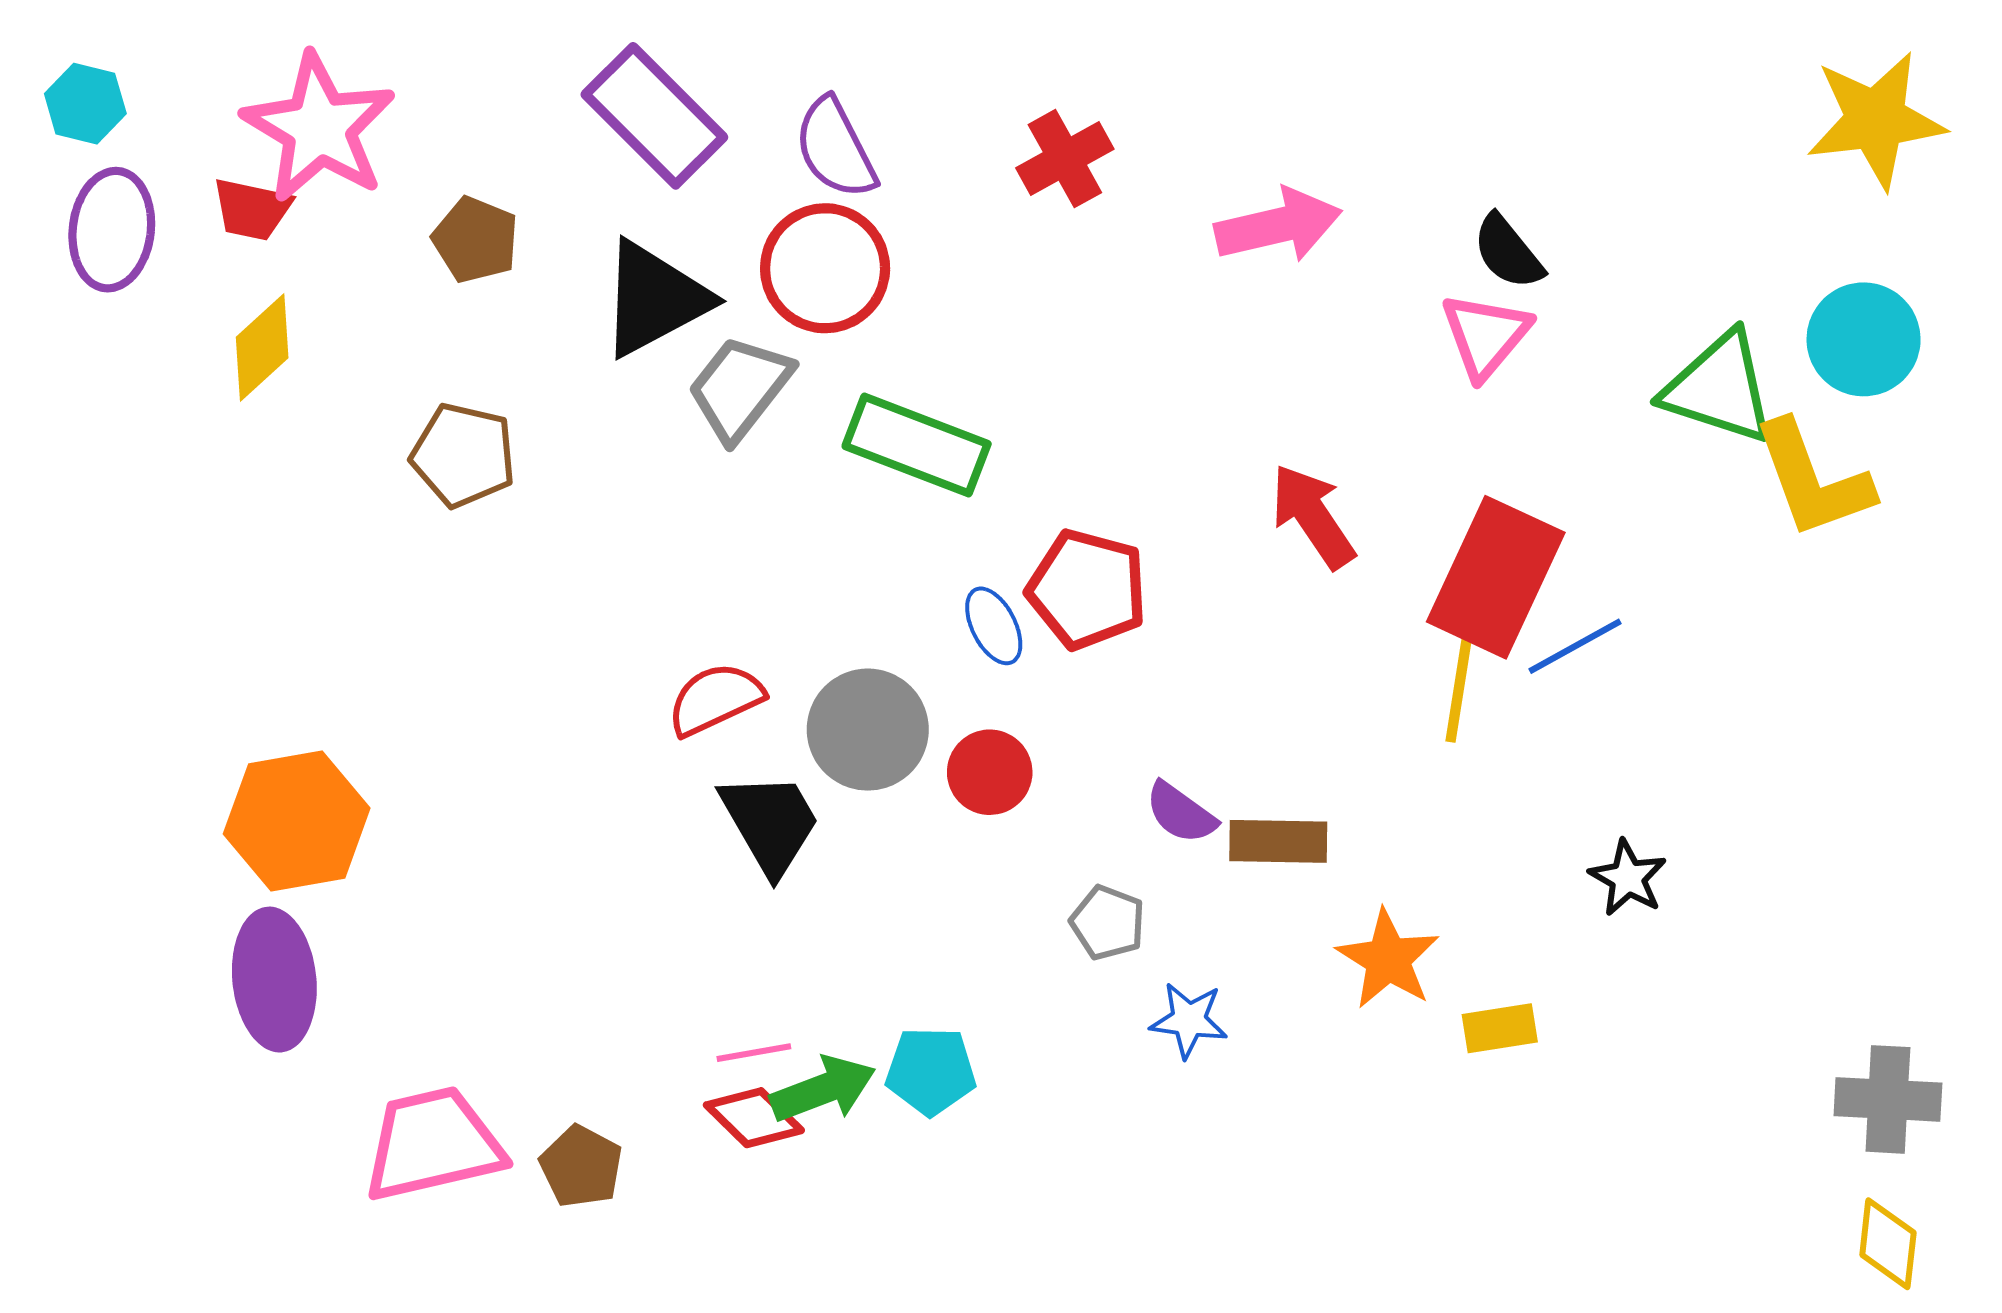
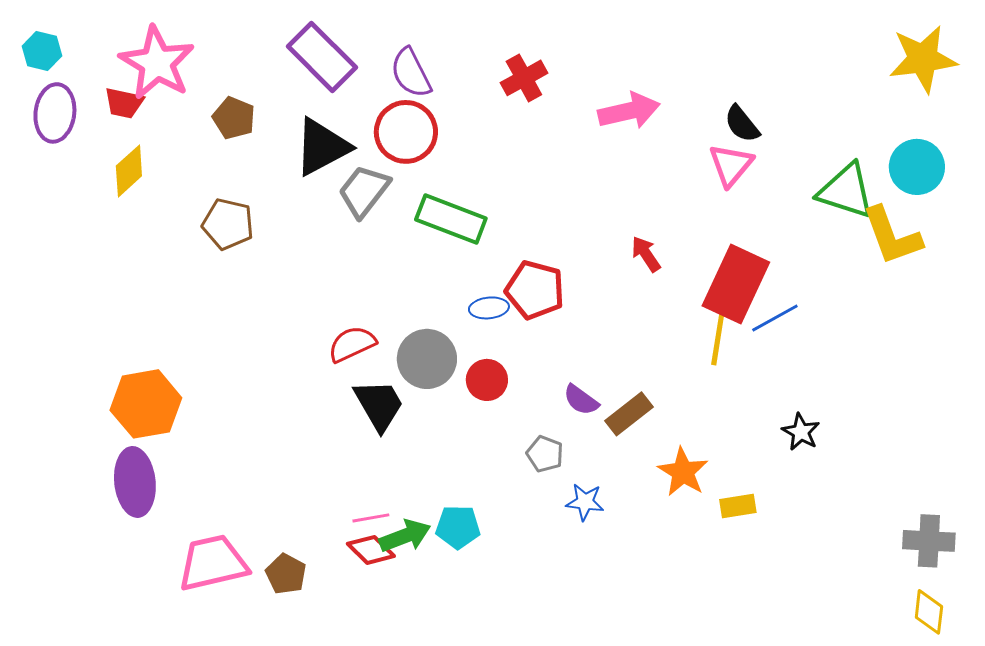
red arrow: (1313, 516) -> (646, 254), size x0.7
blue ellipse: (994, 626) -> (489, 308), turned -69
brown rectangle: (1278, 841) -> (629, 414), turned -39

